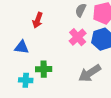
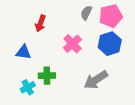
pink cross: (78, 37) -> (72, 44), moved
cyan cross: (26, 80) -> (28, 87), turned -32

